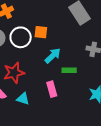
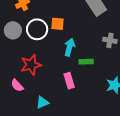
cyan arrow: (53, 56) -> (69, 47), turned -30
cyan triangle: (23, 99) -> (42, 102), moved, turned -40

